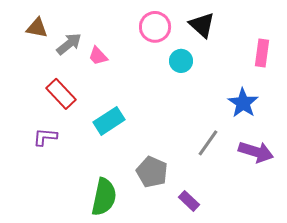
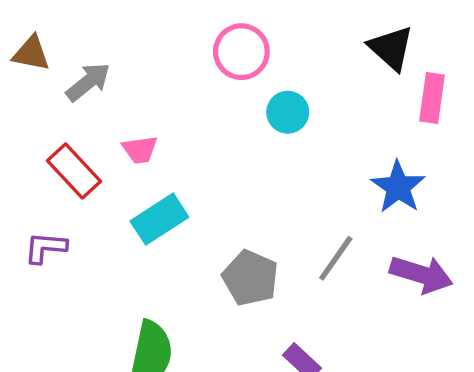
black triangle: (202, 25) -> (391, 48), moved
pink trapezoid: (98, 56) -> (140, 150), moved, turned -55
gray pentagon: (152, 172) -> (250, 278), moved

